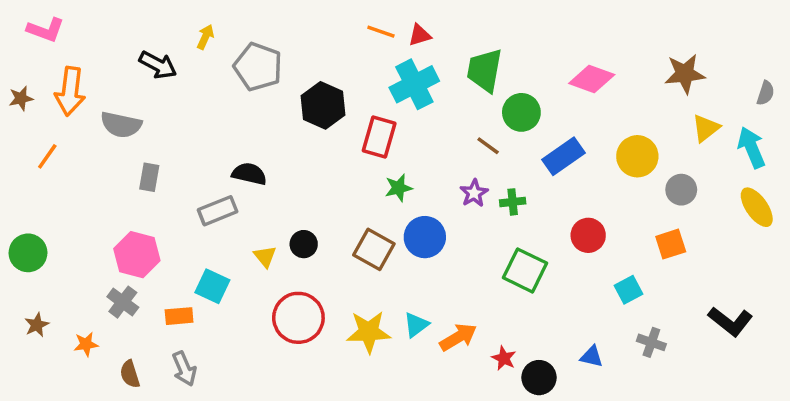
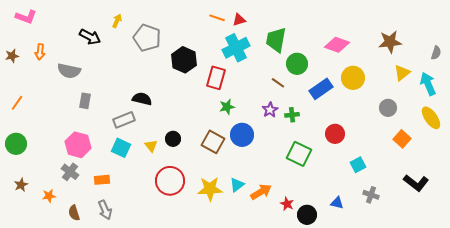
orange arrow: (70, 91) -> (40, 52), size x0.6
orange line: (47, 156) -> (17, 103), moved
yellow circle: (637, 156) -> (353, 78), moved
orange square: (671, 244) -> (402, 139), moved, turned -30
cyan square: (212, 286) -> (121, 148), moved

